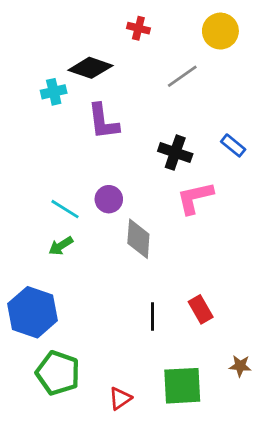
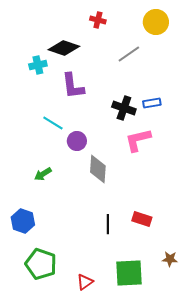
blue rectangle: (233, 145) -> (152, 103), moved, turned -48
cyan line: (65, 209) -> (53, 123), moved
red rectangle: (201, 309) -> (142, 219), turned -42
blue hexagon: (32, 312) -> (23, 221), size x0.7

